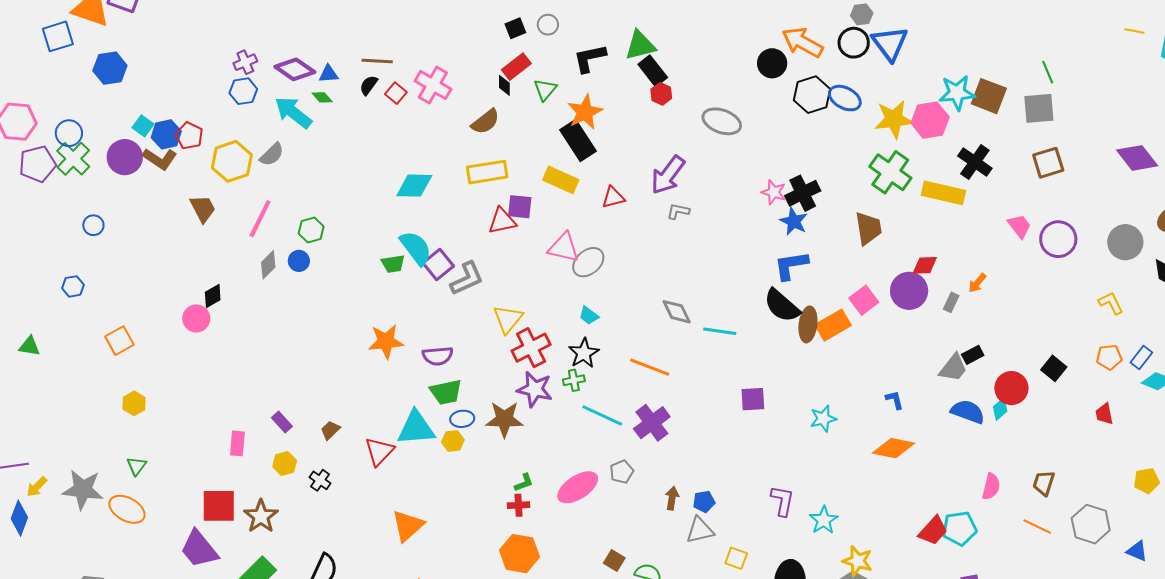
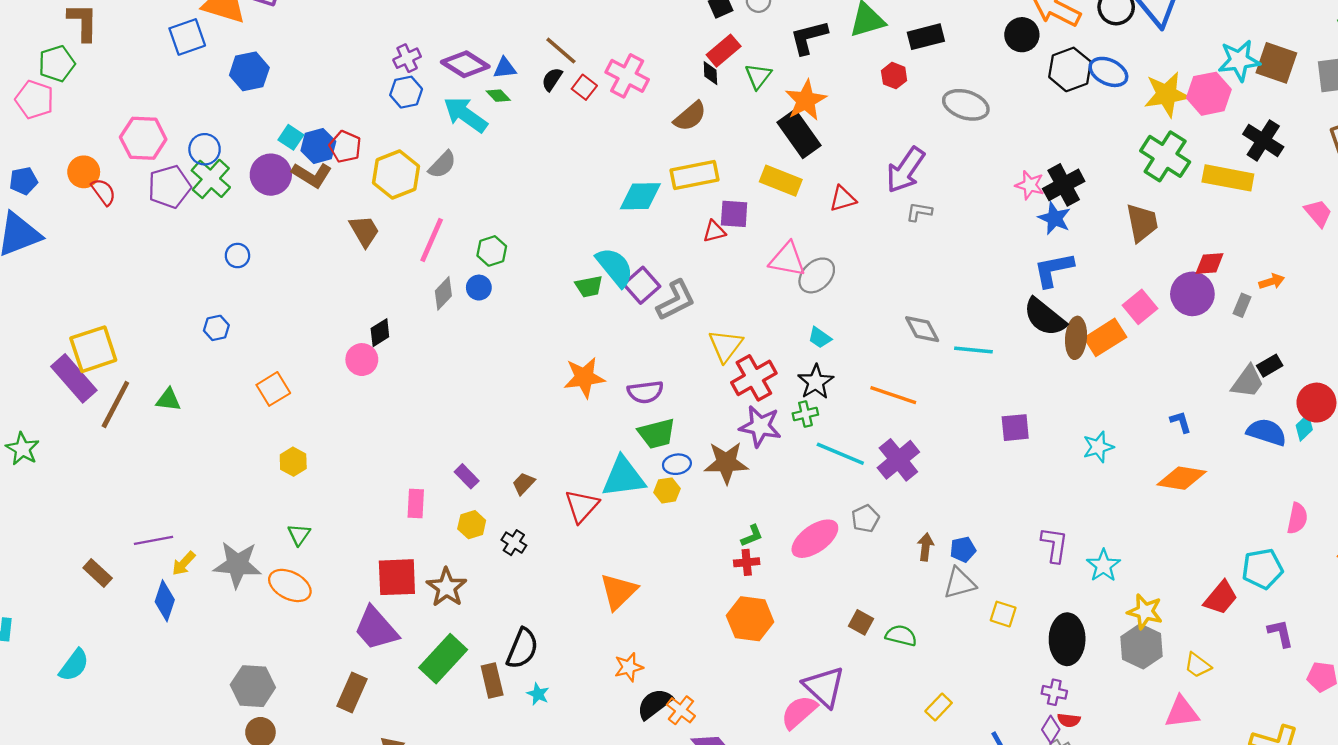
brown line: (377, 61) -> (561, 51), turned 40
black rectangle: (653, 71) -> (926, 37), moved, turned -64
cyan diamond: (414, 186) -> (640, 196), moved
red triangle: (502, 221) -> (714, 231), size x0.7
orange arrow: (977, 283) -> (1272, 281), turned -145
red trapezoid: (933, 531) -> (1221, 598), moved

